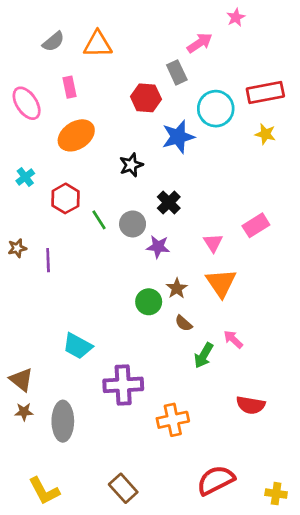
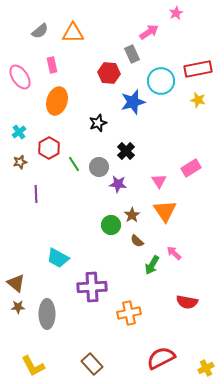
orange ellipse: (76, 135) -> (57, 101), turned -40
brown star: (17, 248) -> (20, 162), moved
yellow cross: (276, 494) -> (206, 368), turned -35

